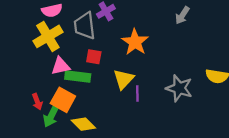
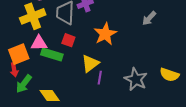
orange square: (63, 100) -> (19, 54), moved, turned 30

